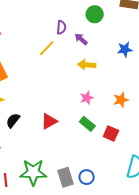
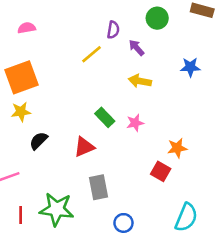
orange star: (121, 100) -> (177, 148), moved
green rectangle: (87, 124) -> (105, 117), moved
gray rectangle: (66, 177) -> (99, 187), moved

